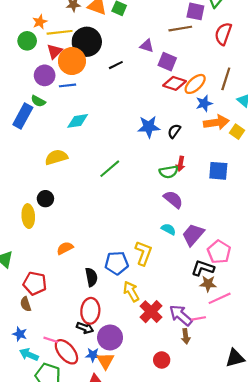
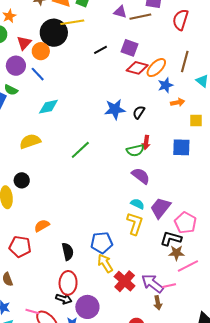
yellow line: (60, 32) -> (72, 22), moved
purple triangle: (147, 46) -> (120, 12), moved
orange circle: (72, 61) -> (41, 51), size x0.7
black line: (116, 65) -> (100, 50), moved
blue line: (68, 85) -> (38, 74), turned 56
orange arrow: (216, 122) -> (178, 102), size x0.6
yellow square: (237, 132) -> (196, 121), moved, turned -32
yellow L-shape: (143, 253) -> (135, 224), moved
blue pentagon: (117, 263) -> (102, 243), moved
red pentagon: (35, 283) -> (20, 247), moved

